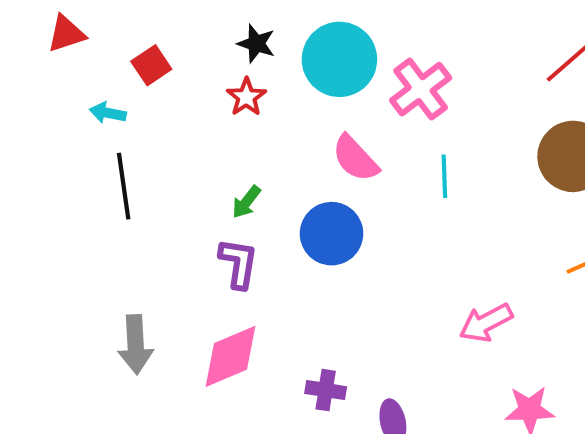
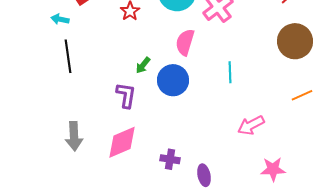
pink semicircle: (355, 158) -> (185, 42), turned 60
cyan line: (444, 176) -> (230, 72), moved
green arrow: (246, 202) -> (143, 65), moved

